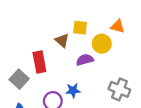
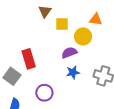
brown triangle: (62, 40) -> (45, 11), moved, turned 32
blue star: (73, 90) -> (73, 72), moved

